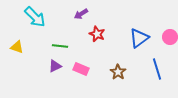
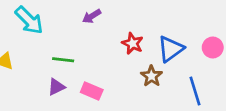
red star: (97, 34) -> (132, 43), moved
brown star: (118, 72) -> (152, 76), moved

